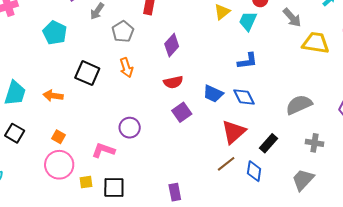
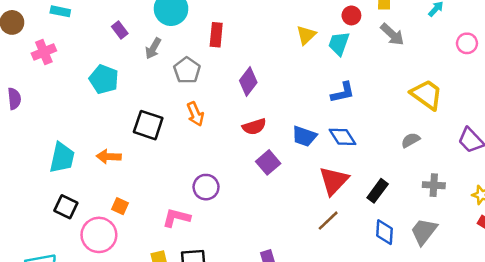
yellow trapezoid: (316, 43) -> (427, 95), moved, turned 32
gray semicircle: (299, 105) -> (411, 140), size x0.6
pink circle: (59, 165) -> (99, 235), moved
blue diamond: (254, 171) -> (385, 232), moved

